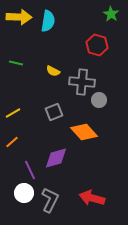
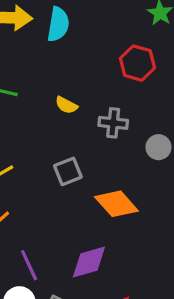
gray cross: (82, 82) -> (113, 123), size x0.7
gray circle: (99, 100) -> (158, 147), moved
purple diamond: (56, 158) -> (89, 262), moved

